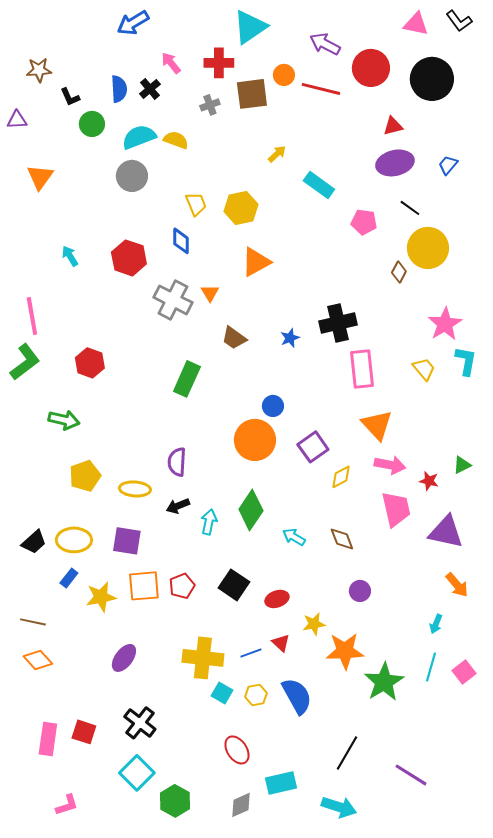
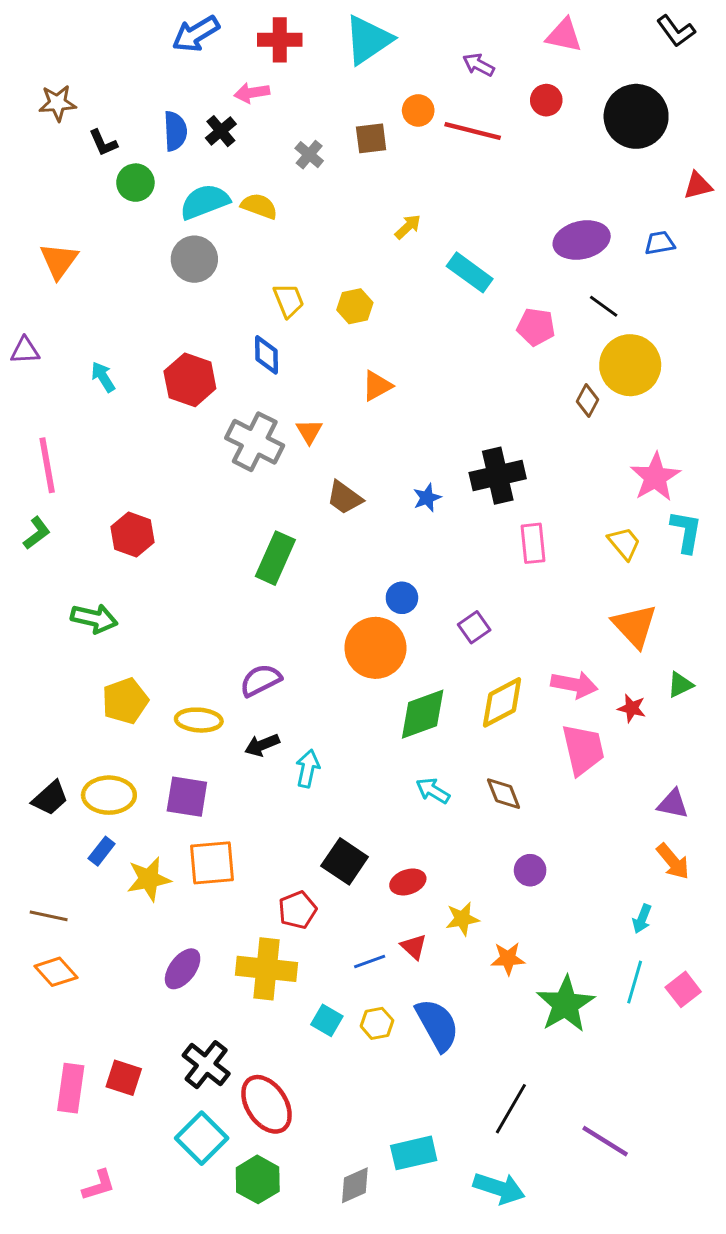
pink triangle: (416, 24) -> (564, 35), moved
purple arrow: (325, 44) -> (479, 65), size x0.7
pink arrow: (171, 63) -> (252, 93), turned -60
red cross: (219, 63) -> (280, 40), moved
red circle: (371, 68) -> (546, 100), size x0.6
brown square: (252, 94) -> (371, 138), size x0.7
gray cross: (210, 105) -> (309, 155), turned -30
purple triangle: (17, 120) -> (25, 350), moved
red triangle: (393, 126) -> (698, 186), moved
blue trapezoid: (448, 165) -> (660, 243), turned 40
yellow hexagon: (241, 208) -> (355, 306), size x0.7
orange triangle: (256, 262) -> (377, 386), size x0.7
green L-shape: (25, 362) -> (37, 533), size x0.6
pink rectangle: (362, 369) -> (533, 543), size x0.7
orange triangle: (377, 425) -> (635, 626), moved
purple square: (313, 447) -> (474, 627), moved, size x0.7
purple semicircle: (177, 462) -> (261, 680), turned 60
yellow diamond: (341, 477) -> (502, 702), size x1.5
green diamond: (251, 510) -> (423, 714), moved, turned 36
purple triangle: (446, 532) -> (673, 804), moved, size x0.6
red pentagon: (182, 586) -> (297, 910), moved
orange star: (345, 651) -> (508, 959), size x0.6
yellow cross: (203, 658) -> (266, 969), moved
red ellipse: (237, 750) -> (266, 1104), moved, size x1.4

